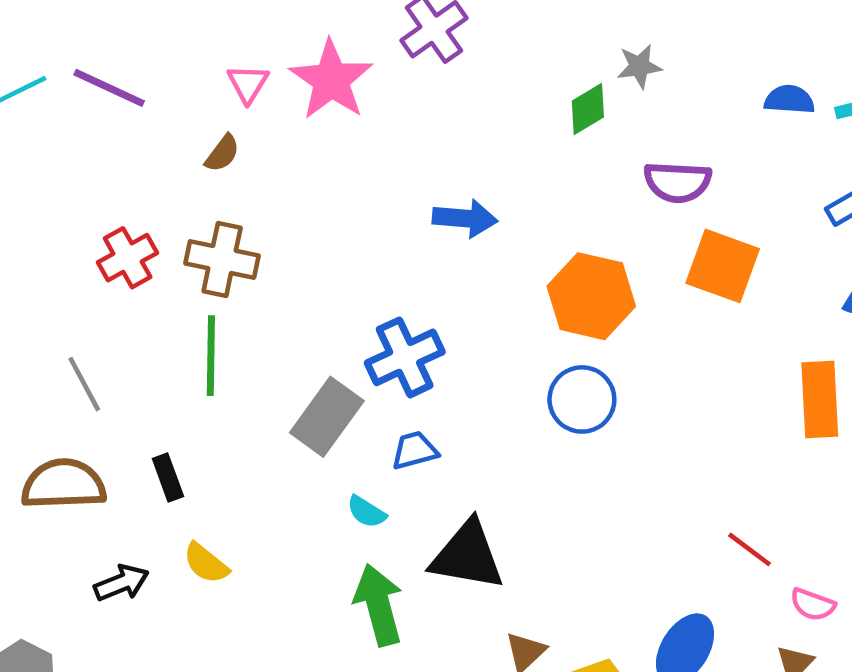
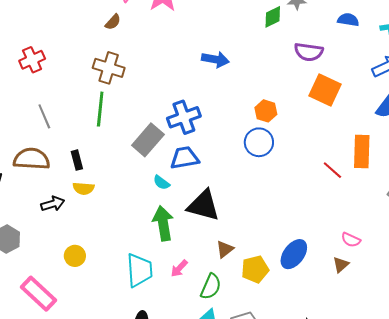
blue semicircle: (789, 100) -> (348, 20), moved
red cross: (128, 258) -> (32, 60), moved
orange hexagon: (591, 296) -> (266, 111), moved, size x0.6
blue trapezoid: (415, 450) -> (185, 158), size x1.4
red line: (749, 549) -> (332, 170), moved
yellow semicircle: (206, 563) -> (84, 188), moved, turned -40

